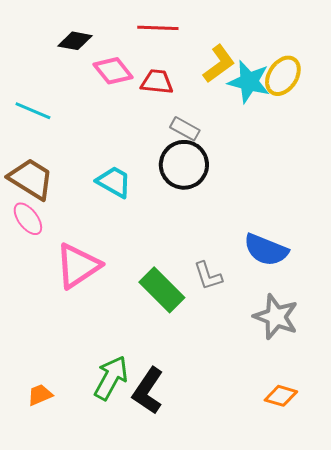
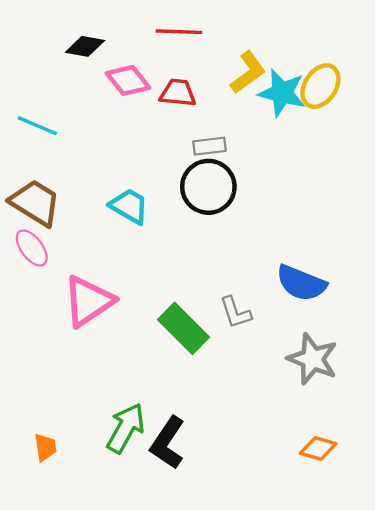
gray rectangle: (185, 129) -> (209, 146), turned -36
orange trapezoid: (40, 395) -> (45, 447), turned 104

